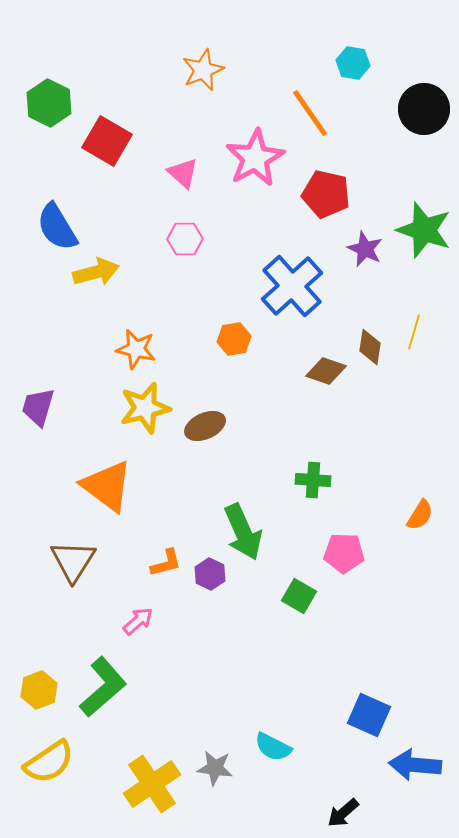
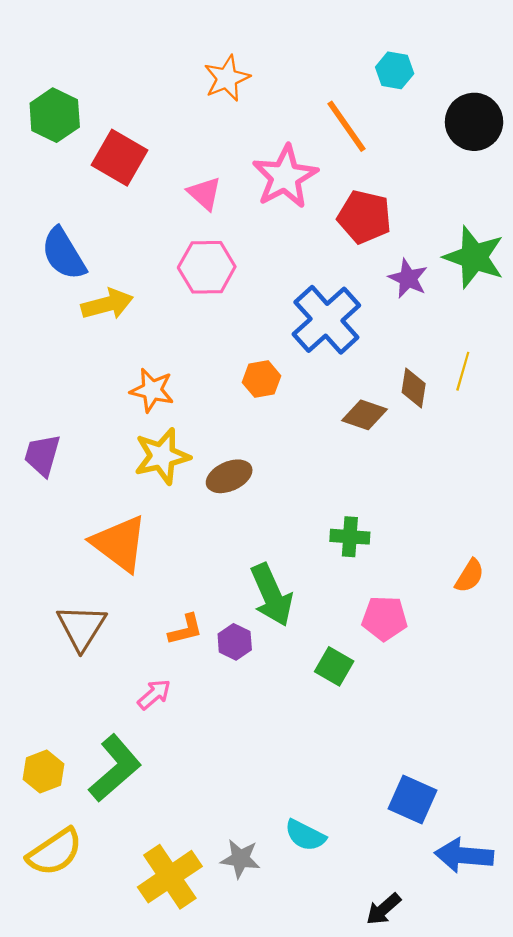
pink hexagon: (185, 239) -> (207, 267), size x1.4

